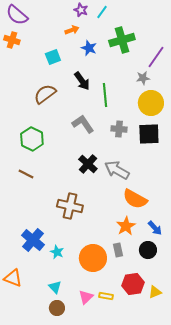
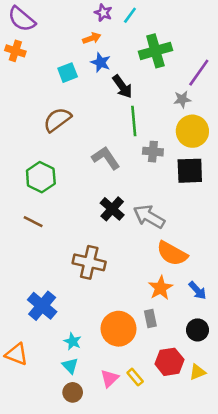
blue star: (89, 48) -> (101, 62), moved
black arrow: (82, 81) -> (122, 87), moved
gray cross: (119, 129) -> (153, 152), moved
black circle: (148, 250) -> (198, 330), moved
cyan star: (57, 252) -> (73, 341), moved
yellow rectangle: (106, 296) -> (135, 377), turned 40

